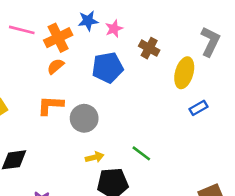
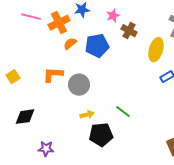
pink star: (114, 29) -> (113, 16), moved
orange semicircle: (56, 66) -> (70, 44), moved

